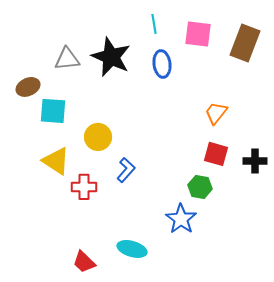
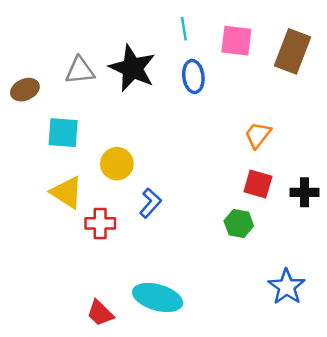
brown ellipse: (28, 87) -> (25, 90), moved
blue star: (181, 219) -> (287, 287), moved
cyan ellipse: (132, 249) -> (158, 298), size x1.4

